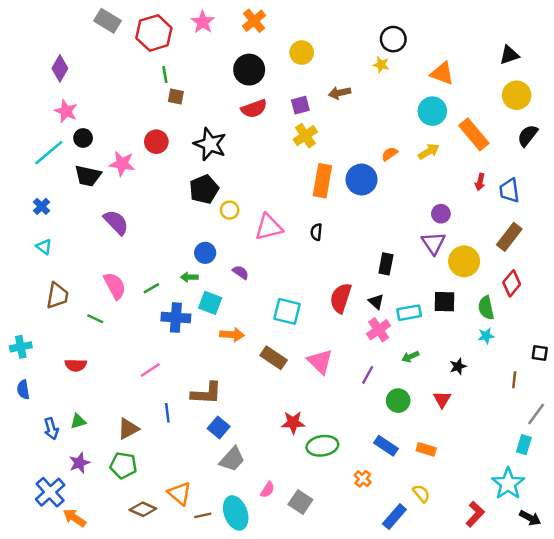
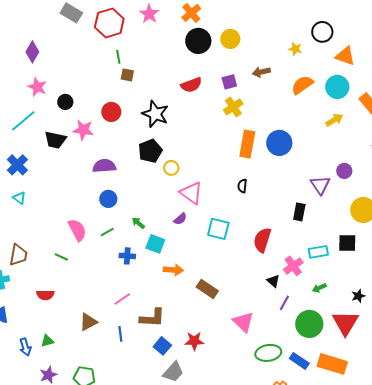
black circle: (393, 39) -> (322, 32), moved
black circle: (249, 70) -> (198, 41), moved
black circle: (83, 138) -> (65, 102), moved
orange semicircle: (390, 154) -> (302, 85), moved, size x1.6
blue cross: (42, 206) -> (17, 165), size x1.5
purple semicircle: (116, 222) -> (104, 166), moved, turned -50
pink triangle: (269, 227) -> (191, 193), moved, turned 50
purple triangle: (434, 243) -> (320, 185), moved
blue circle: (205, 253) -> (108, 199), moved
purple semicircle: (241, 272) -> (180, 219), turned 104
green arrow: (189, 277) -> (138, 223), turned 40
brown trapezoid: (57, 296) -> (18, 255), moved
black triangle: (376, 302) -> (273, 281), moved
cyan square: (287, 311) -> (218, 229), moved
blue cross: (176, 318) -> (127, 256), size x0.7
pink triangle: (320, 362) -> (243, 322), moved
pink line: (150, 370) -> (122, 299), moved
red triangle: (442, 399) -> (345, 323), size x1.8
green circle: (398, 401) -> (309, 324), size x1.4
red star: (293, 423) -> (194, 341), moved
brown triangle: (128, 429) -> (88, 322), moved
green ellipse: (322, 446) -> (268, 353), moved
orange rectangle: (426, 449) -> (332, 364), size x1.8

